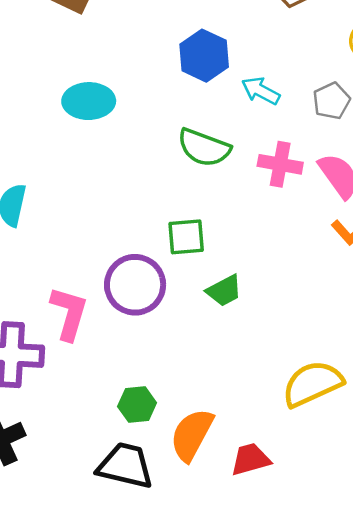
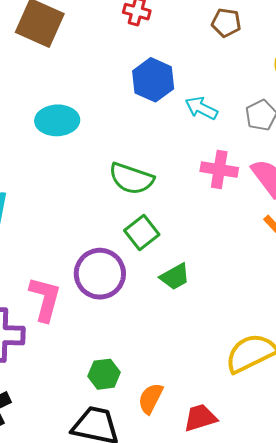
green semicircle: (204, 148) -> (131, 179), moved
green square: (186, 237) -> (142, 232), turned -32
orange semicircle: (192, 435) -> (150, 398), size x0.7

